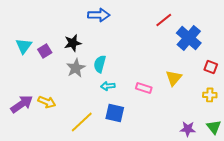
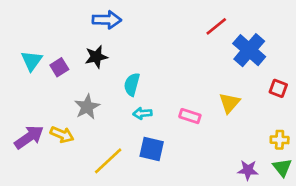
blue arrow: (99, 15) -> (107, 20), moved
gray star: (76, 68) -> (87, 107), moved
yellow cross: (210, 95) -> (280, 140), moved

